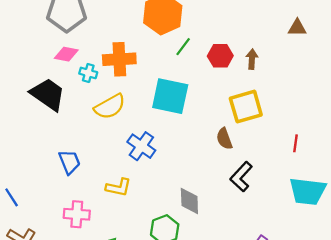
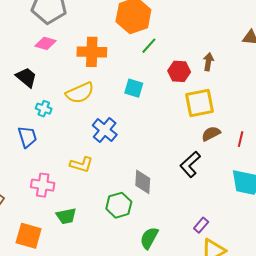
red hexagon: (220, 56) -> (179, 71), moved
cyan cross: (88, 73) -> (44, 109), moved
black trapezoid: (48, 94) -> (26, 77), size x0.7
cyan square: (170, 96) -> (134, 88), size x0.6
brown semicircle: (224, 139) -> (211, 134), moved, turned 78
blue trapezoid: (69, 162) -> (27, 137), moved

